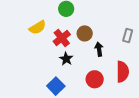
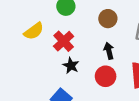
brown circle: (85, 33) -> (108, 19), moved
red circle: (95, 79) -> (106, 76), moved

